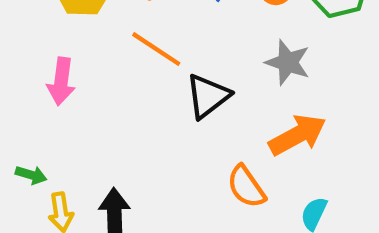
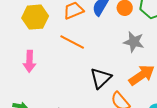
black triangle: (208, 96) -> (101, 78), moved

